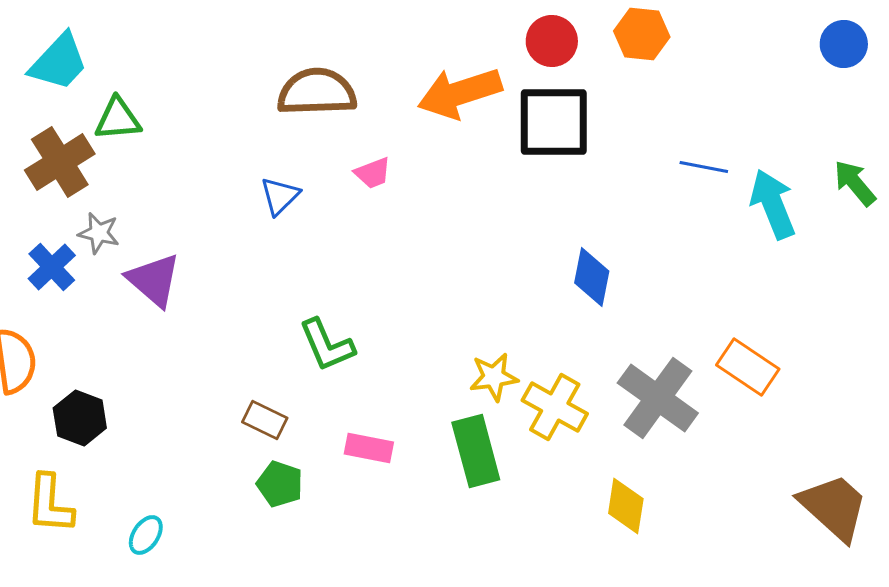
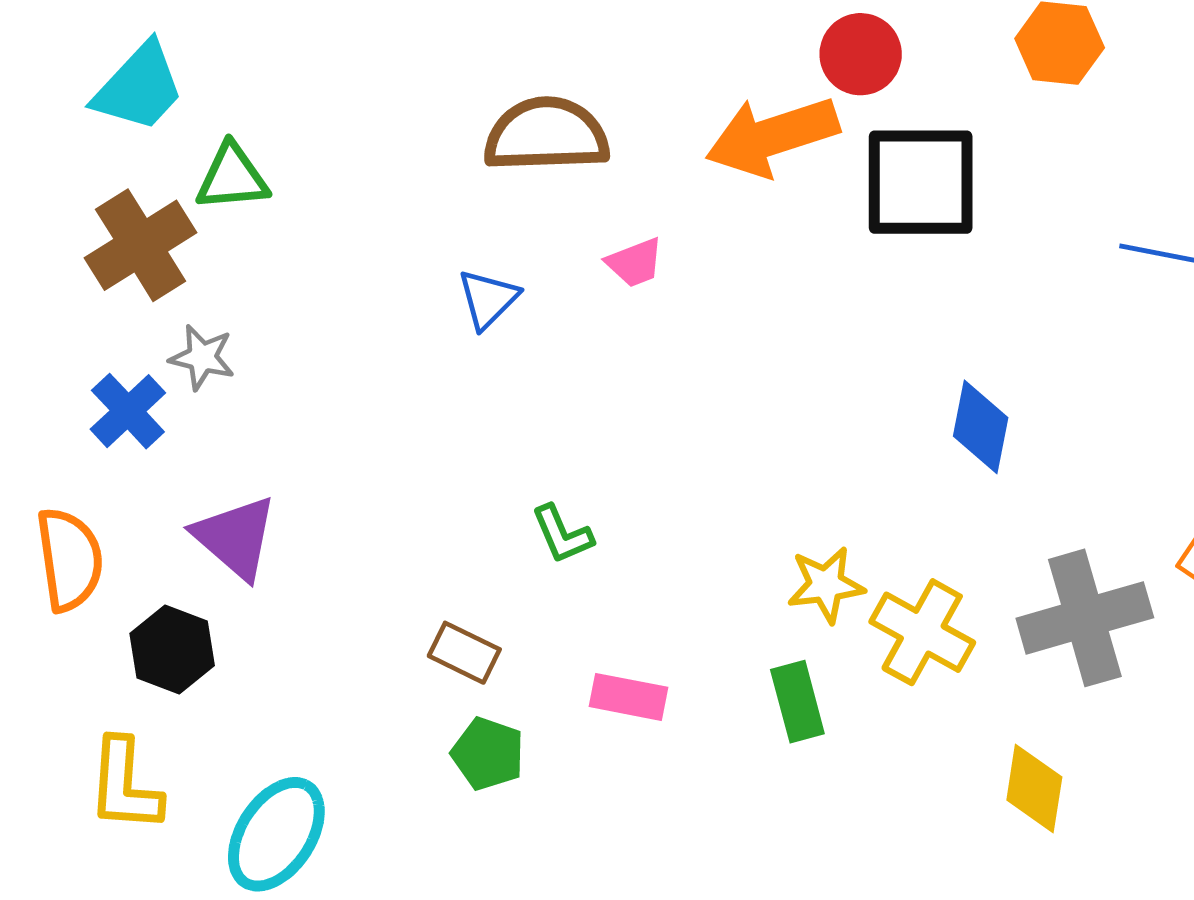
red circle: (552, 41) -> (861, 54), moved
purple triangle: (154, 280) -> (235, 537), moved
green L-shape: (327, 345) -> (562, 534), size x0.7
gray cross: (658, 398) -> (1085, 618), turned 38
green rectangle: (476, 451) -> (797, 702), size x0.7
cyan ellipse: (146, 535) -> (276, 834), size x1.8

